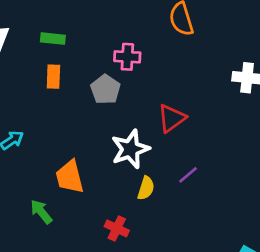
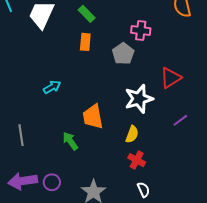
green rectangle: (53, 39) -> (87, 14), turned 36
yellow semicircle: (146, 188) -> (132, 134), moved
red cross: (117, 228) -> (137, 160), moved

